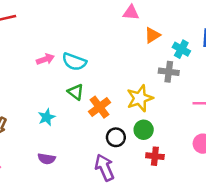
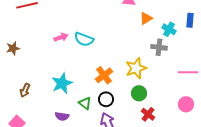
green triangle: (76, 92) -> (85, 103), moved
cyan star: (47, 117) -> (62, 83), size x1.5
black circle: (116, 137) -> (106, 99), moved
red cross: (155, 156) -> (148, 114), turned 32

